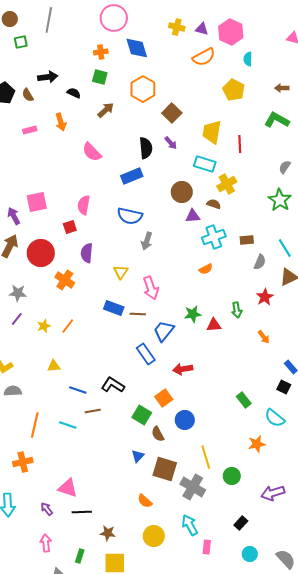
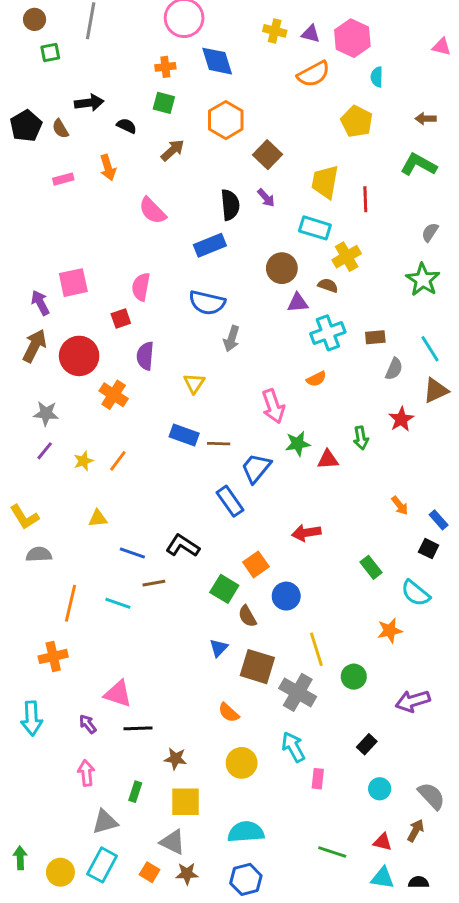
pink arrow: (151, 288) -> (273, 406), moved
orange arrow: (264, 337) -> (400, 505), moved
red arrow: (183, 369) -> (306, 533), moved

